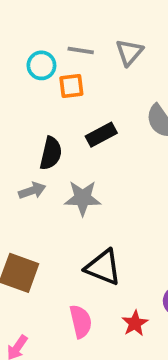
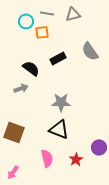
gray triangle: (129, 52) -> (73, 14), turned 35
black semicircle: (51, 153) -> (31, 68), turned -66
gray star: (83, 198) -> (61, 102), moved

